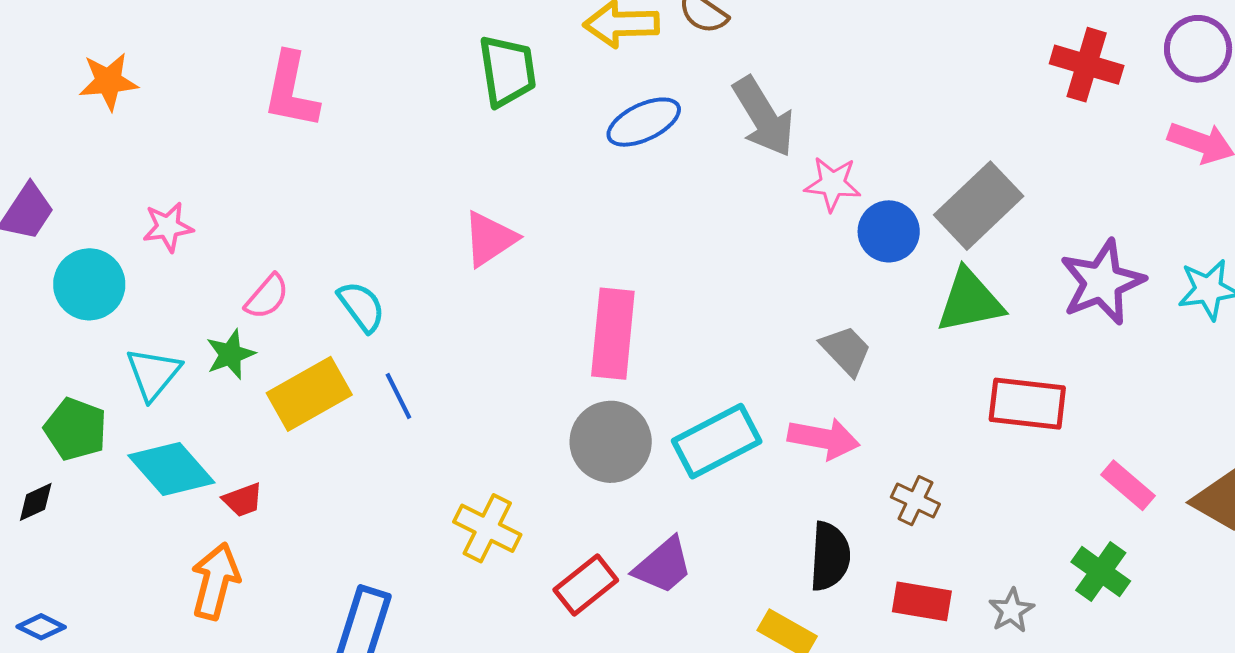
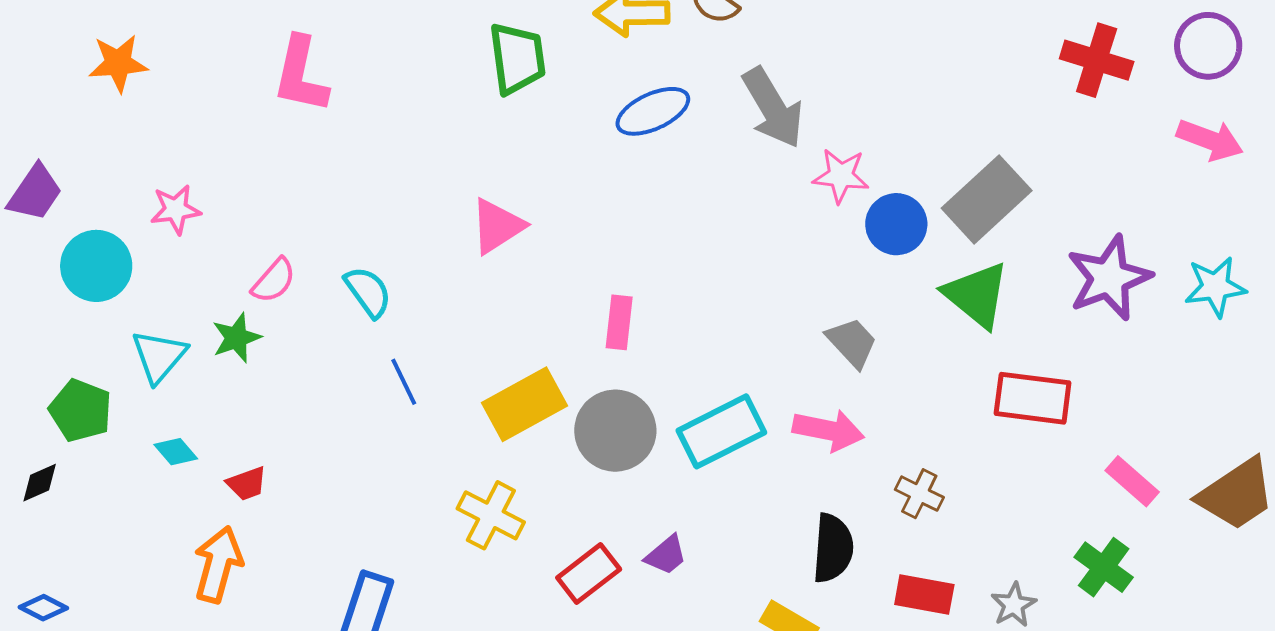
green triangle: (970, 301) -> (976, 295), turned 50
pink rectangle: (613, 334) -> (619, 322), size x0.6
yellow rectangle: (309, 394) -> (525, 404), moved
cyan diamond: (171, 469) -> (176, 452), size x0.5
purple trapezoid: (663, 566) -> (666, 555), size x0.7

